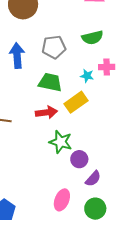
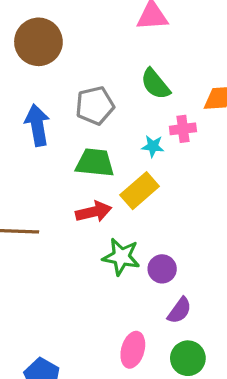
green semicircle: (92, 38) -> (155, 84), turned 70
purple circle: (79, 159) -> (162, 269), moved

